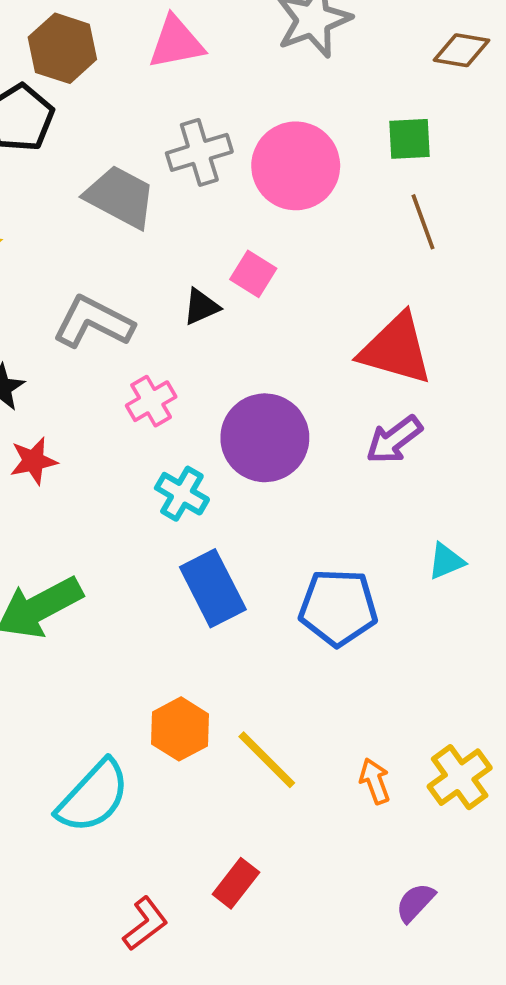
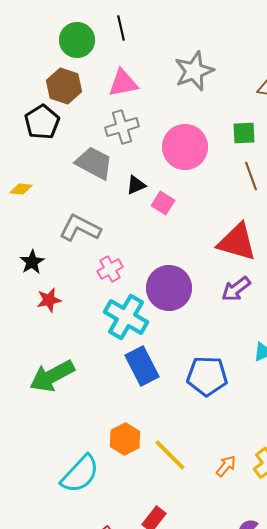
gray cross: (199, 152) -> (122, 127), moved
black triangle: (201, 307) -> (136, 185), moved
cyan cross: (182, 494) -> (126, 317), size x1.6
orange arrow: (375, 781) -> (226, 466), turned 60

